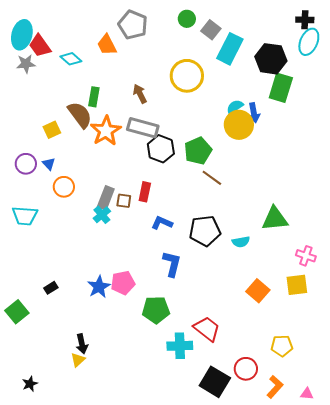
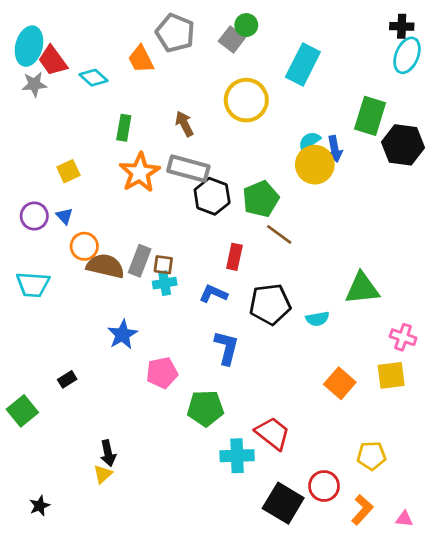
gray square: (211, 30) -> (232, 40), moved
black hexagon: (271, 59) -> (403, 145), moved
brown semicircle: (80, 115) -> (105, 266), moved, turned -40
red rectangle: (145, 192) -> (234, 257), moved
cyan cross: (102, 215) -> (165, 283), moved, turned 30
blue star: (99, 287) -> (122, 335), moved

